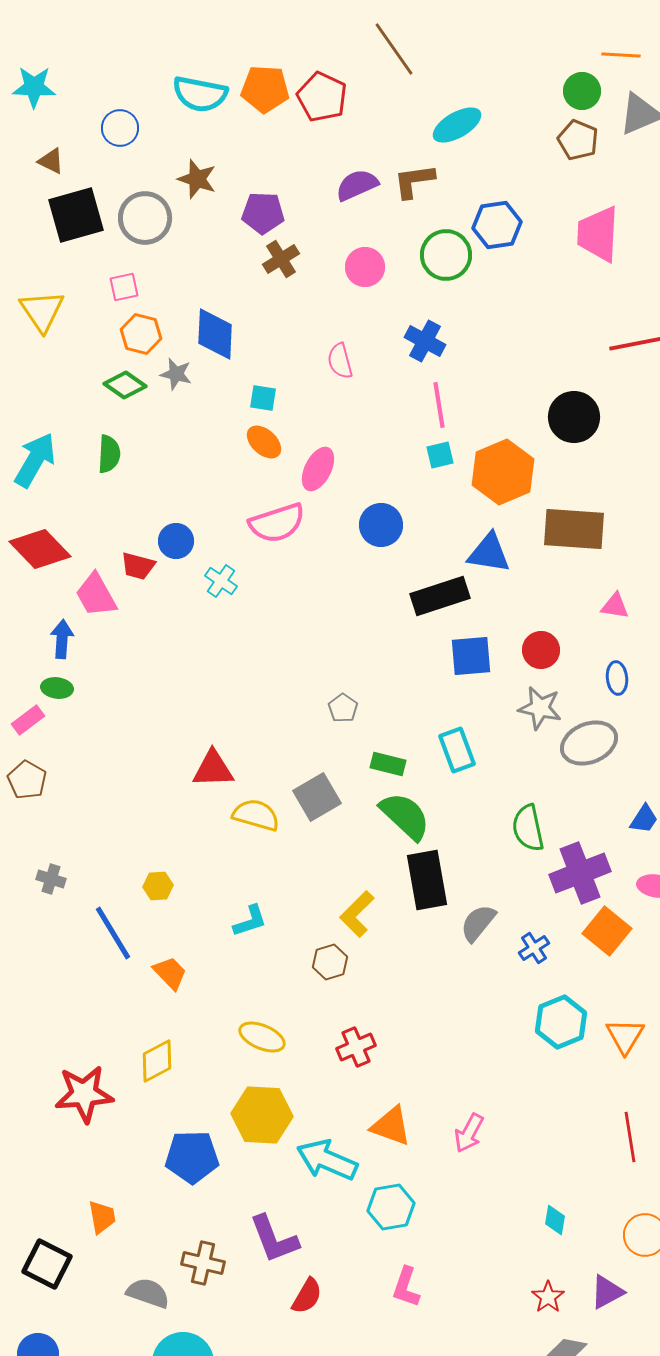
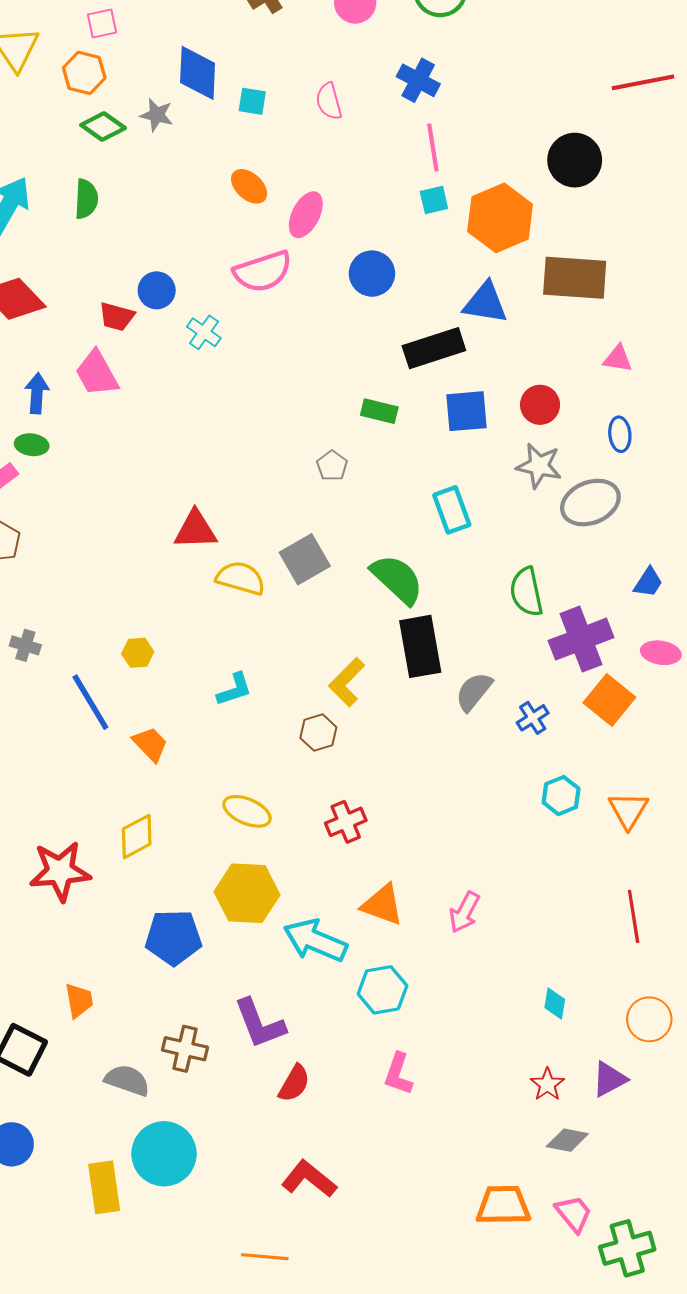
orange hexagon: (141, 334) -> (84, 73), moved
cyan square: (263, 398) -> (252, 101), moved
pink trapezoid: (96, 595) -> (97, 373), moved
green rectangle: (388, 764) -> (379, 411), moved
cyan hexagon: (561, 1022) -> (561, 796), size x0.7

